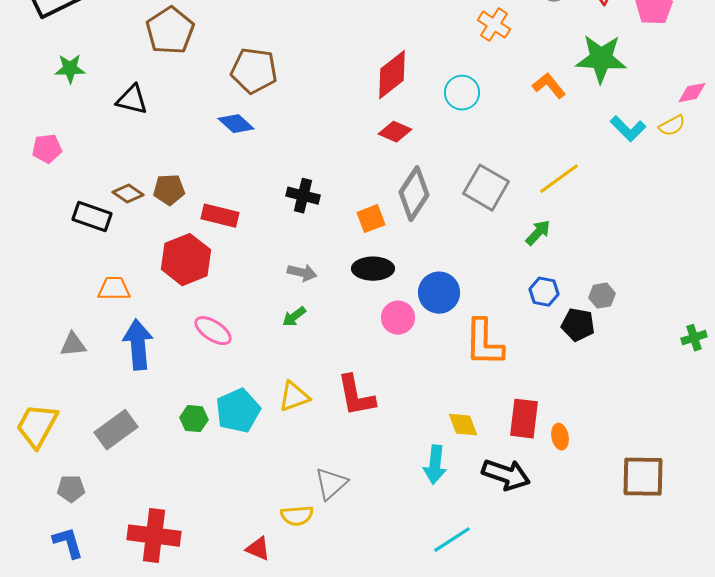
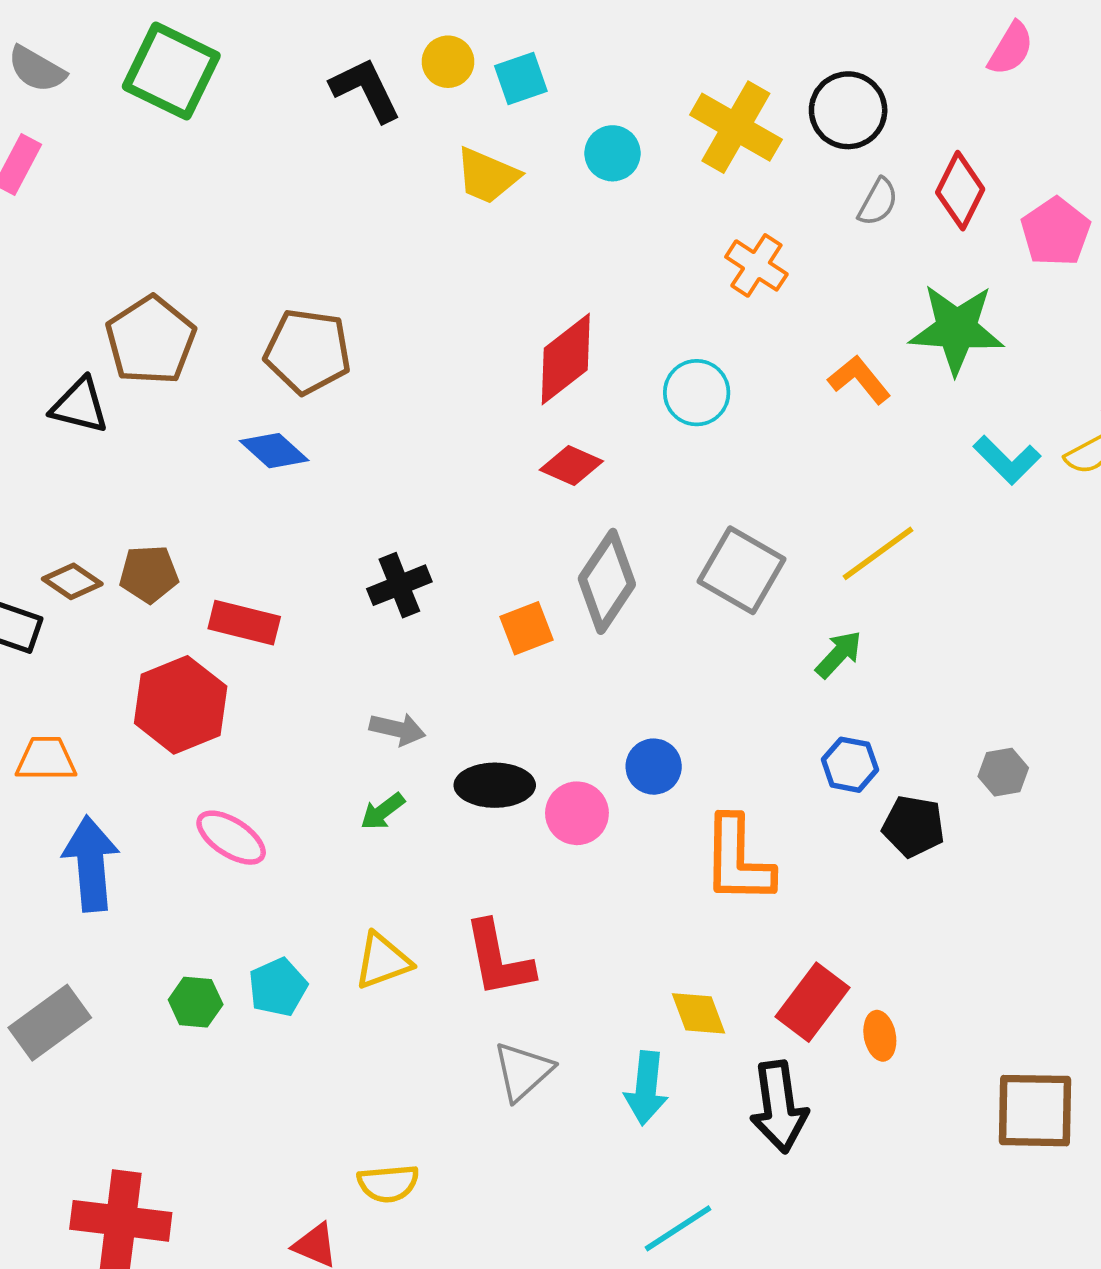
brown pentagon: (170, 31) -> (151, 340), moved
black cross: (303, 196) -> (399, 585), turned -36
black ellipse: (373, 269) -> (495, 785), moved
blue circle: (439, 293) -> (654, 767), size x0.7
gray hexagon: (602, 296) -> (1003, 772), moved
cyan pentagon: (238, 411) -> (278, 987), size x0.7
red rectangle: (524, 419) -> (813, 1002), turned 30
black arrow: (506, 475) -> (779, 1107), turned 63
gray triangle: (331, 484) -> (523, 1071), moved

